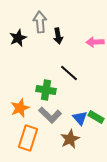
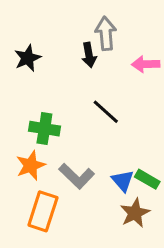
gray arrow: (40, 22) -> (106, 34), moved
green cross: (46, 90) -> (44, 129), moved
brown star: (70, 139) -> (135, 213), moved

